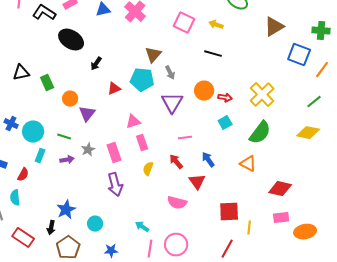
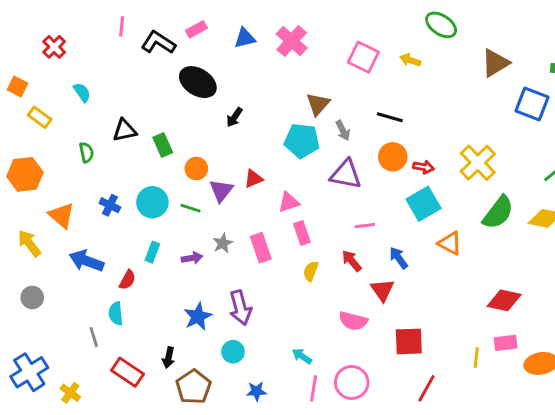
black line: (213, 54) -> (390, 117), moved
red triangle: (114, 89) -> (254, 179), moved
purple triangle: (172, 103) -> (346, 174), turned -50
cyan square: (225, 123) -> (423, 204), size x1.6
cyan circle: (33, 132) -> (152, 202), moved
green semicircle: (260, 133) -> (498, 212), moved
green line: (64, 137) -> (190, 208), moved
orange triangle: (248, 164) -> (450, 243), moved
purple arrow: (115, 185) -> (240, 308), moved
blue star: (66, 210) -> (198, 317), moved
red square: (229, 212) -> (409, 341), moved
yellow line: (249, 228) -> (476, 358), moved

